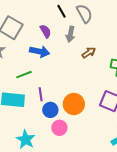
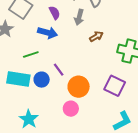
purple line: (41, 94) -> (59, 70), moved, turned -32
blue circle: (50, 110) -> (42, 80), moved
pink circle: (59, 128) -> (71, 109), moved

